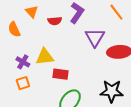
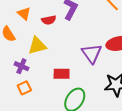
purple triangle: (95, 37) -> (92, 53), moved
yellow triangle: (45, 57) -> (37, 46), moved

